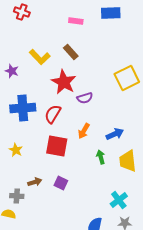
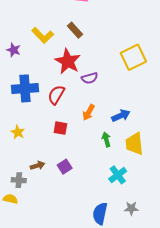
red square: (57, 146) -> (60, 128), size x0.6
purple square: (61, 183) -> (65, 167), turned 32
cyan cross: (119, 200) -> (118, 175), moved

